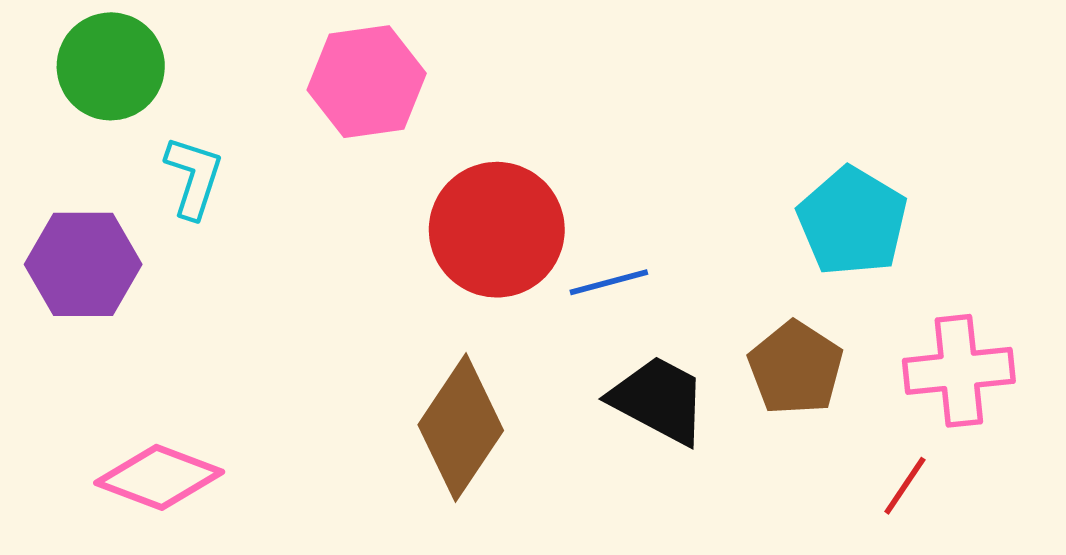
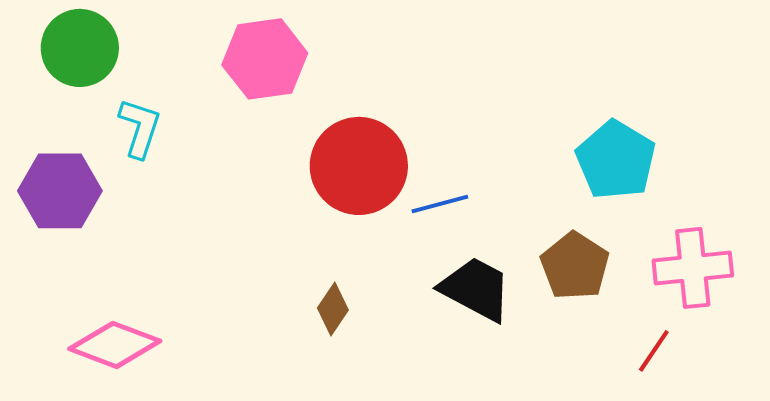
brown diamond: (461, 428) -> (333, 309), size x0.5

